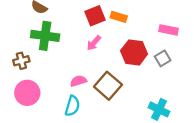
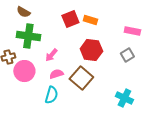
pink arrow: (94, 43) -> (51, 55), moved
red hexagon: (134, 52) -> (91, 50), moved
pink circle: (27, 93) -> (24, 71), moved

